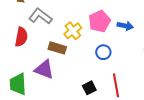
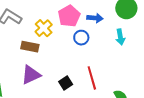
blue circle: (103, 52) -> (81, 38), moved
purple triangle: (44, 69) -> (31, 75), moved, turned -40

